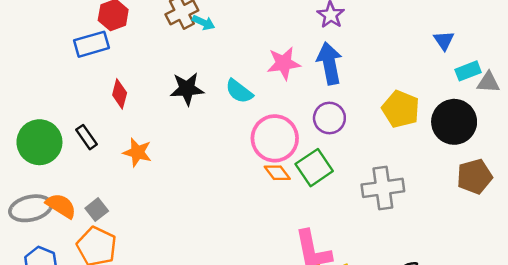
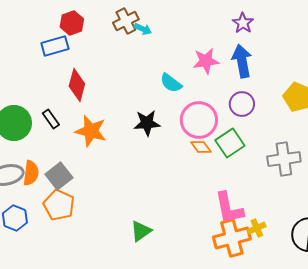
black star: (187, 89) -> (147, 123), moved
red diamond: (120, 94) -> (77, 85), size x1.4
orange star: (137, 152) -> (91, 131), size x1.4
orange semicircle: (61, 206) -> (31, 173), turned 65
gray square: (97, 210) -> (59, 176), size x1.5

